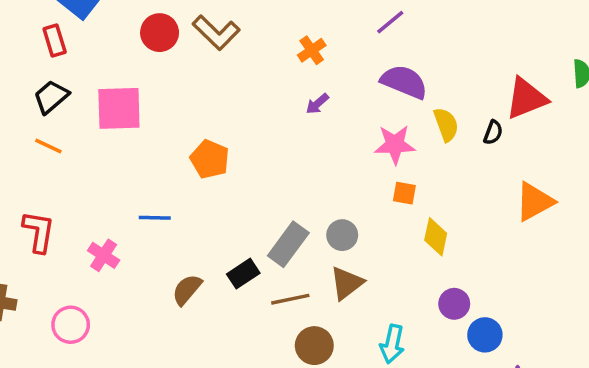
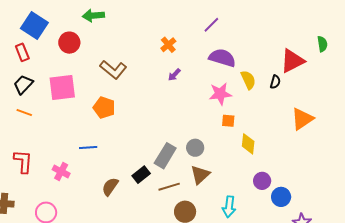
red circle: (160, 33) -> (69, 43), moved
brown L-shape: (216, 33) -> (113, 70), moved
orange pentagon: (210, 159) -> (104, 108), moved

